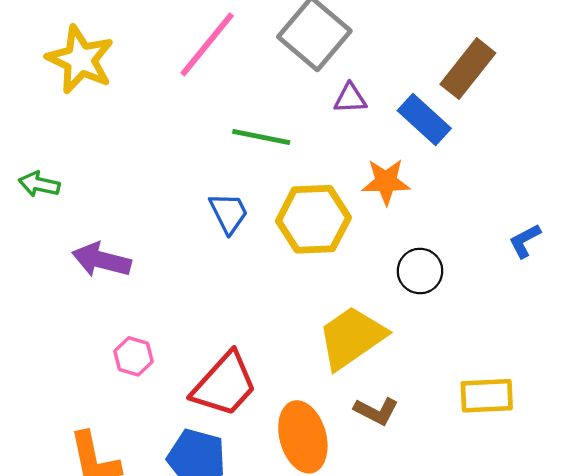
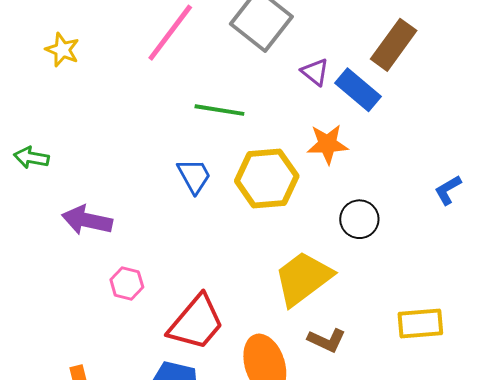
yellow star: (80, 60) -> (62, 50), size x0.6
purple triangle: (350, 98) -> (315, 72), moved, turned 44
pink hexagon: (133, 356) -> (127, 283), moved

